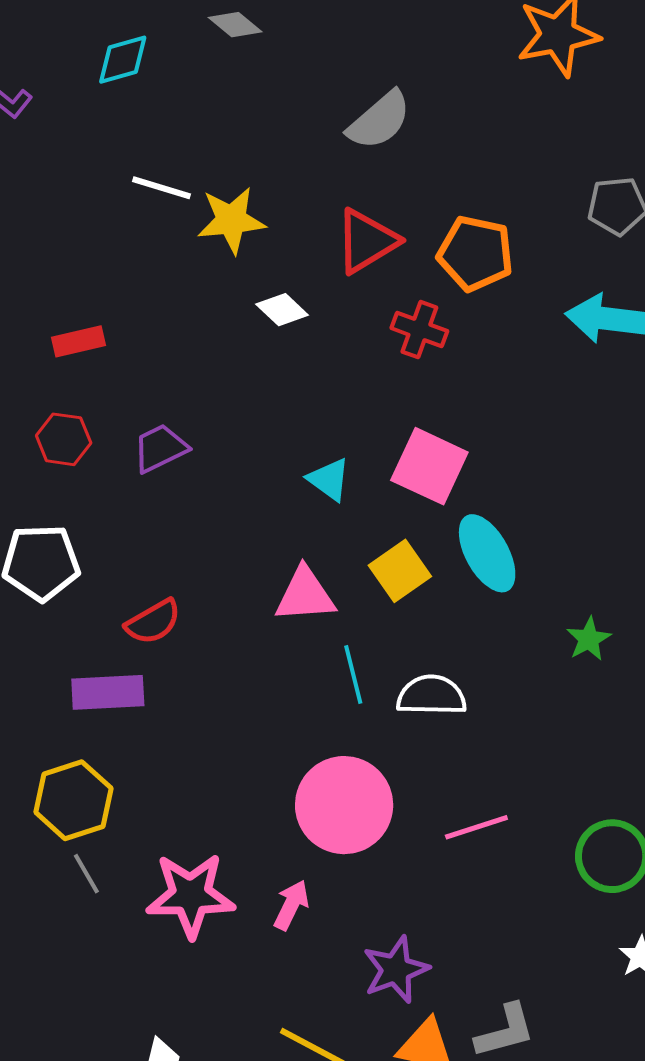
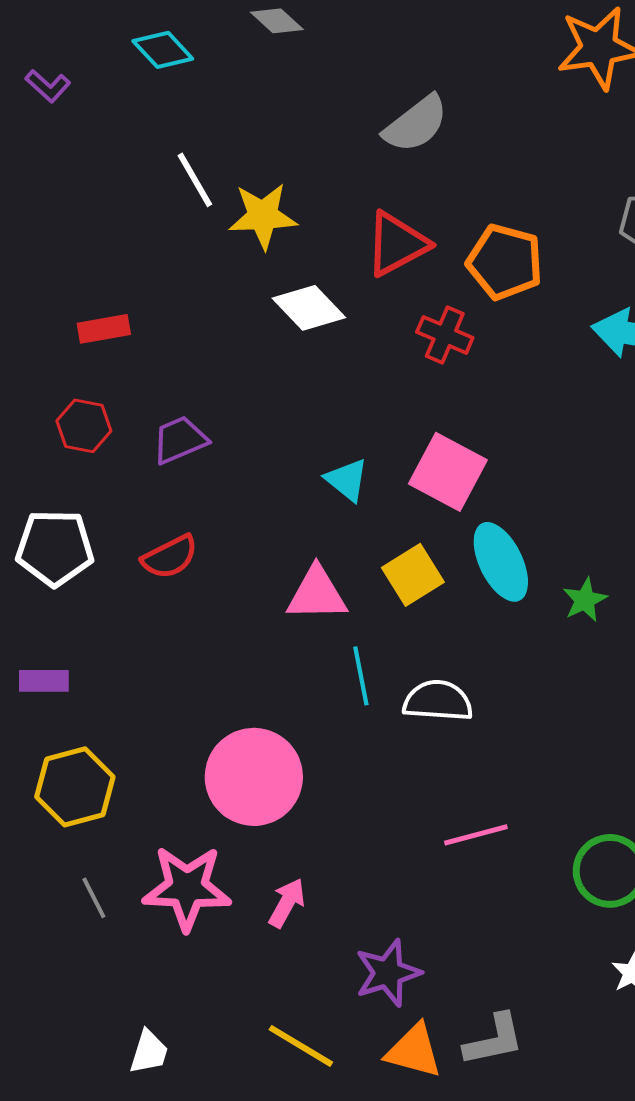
cyan diamond: (123, 60) -> (163, 50), turned 60
white line: (162, 188) -> (195, 180), turned 40
white diamond: (282, 310) -> (309, 308), size x1.4
red semicircle: (153, 622) -> (170, 557), moved
green star: (589, 639) -> (585, 600), moved
purple rectangle: (108, 692) -> (44, 681), moved, size x0.7
pink circle: (344, 805) -> (254, 777), moved
gray line: (86, 874) -> (94, 898), moved

